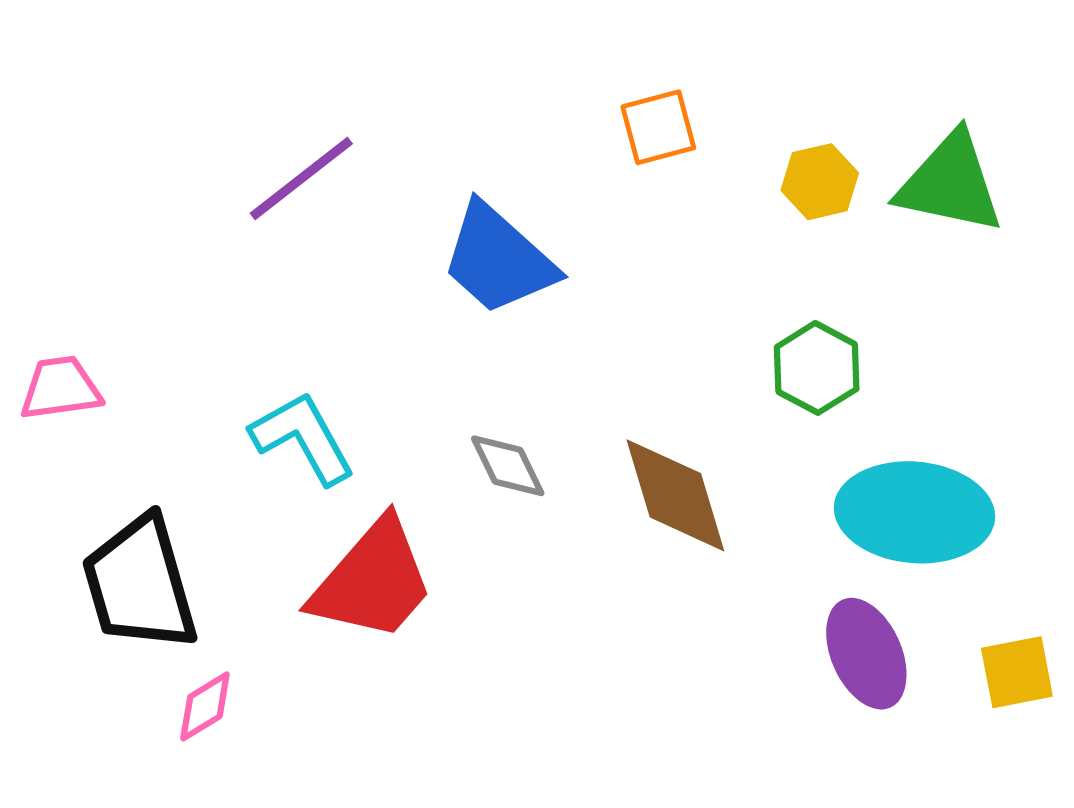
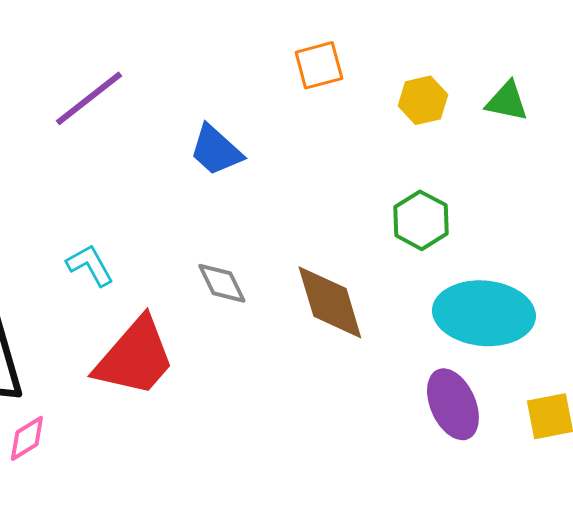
green triangle: (950, 183) -> (507, 101), size x0.6
blue trapezoid: (498, 259) -> (216, 150), size x0.7
cyan L-shape: (303, 438) -> (90, 265), size x0.7

